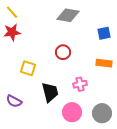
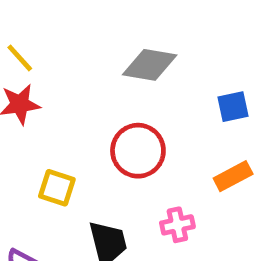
red circle: (63, 52) -> (138, 151), size x1.5
orange rectangle: (104, 63) -> (233, 176), turned -35

